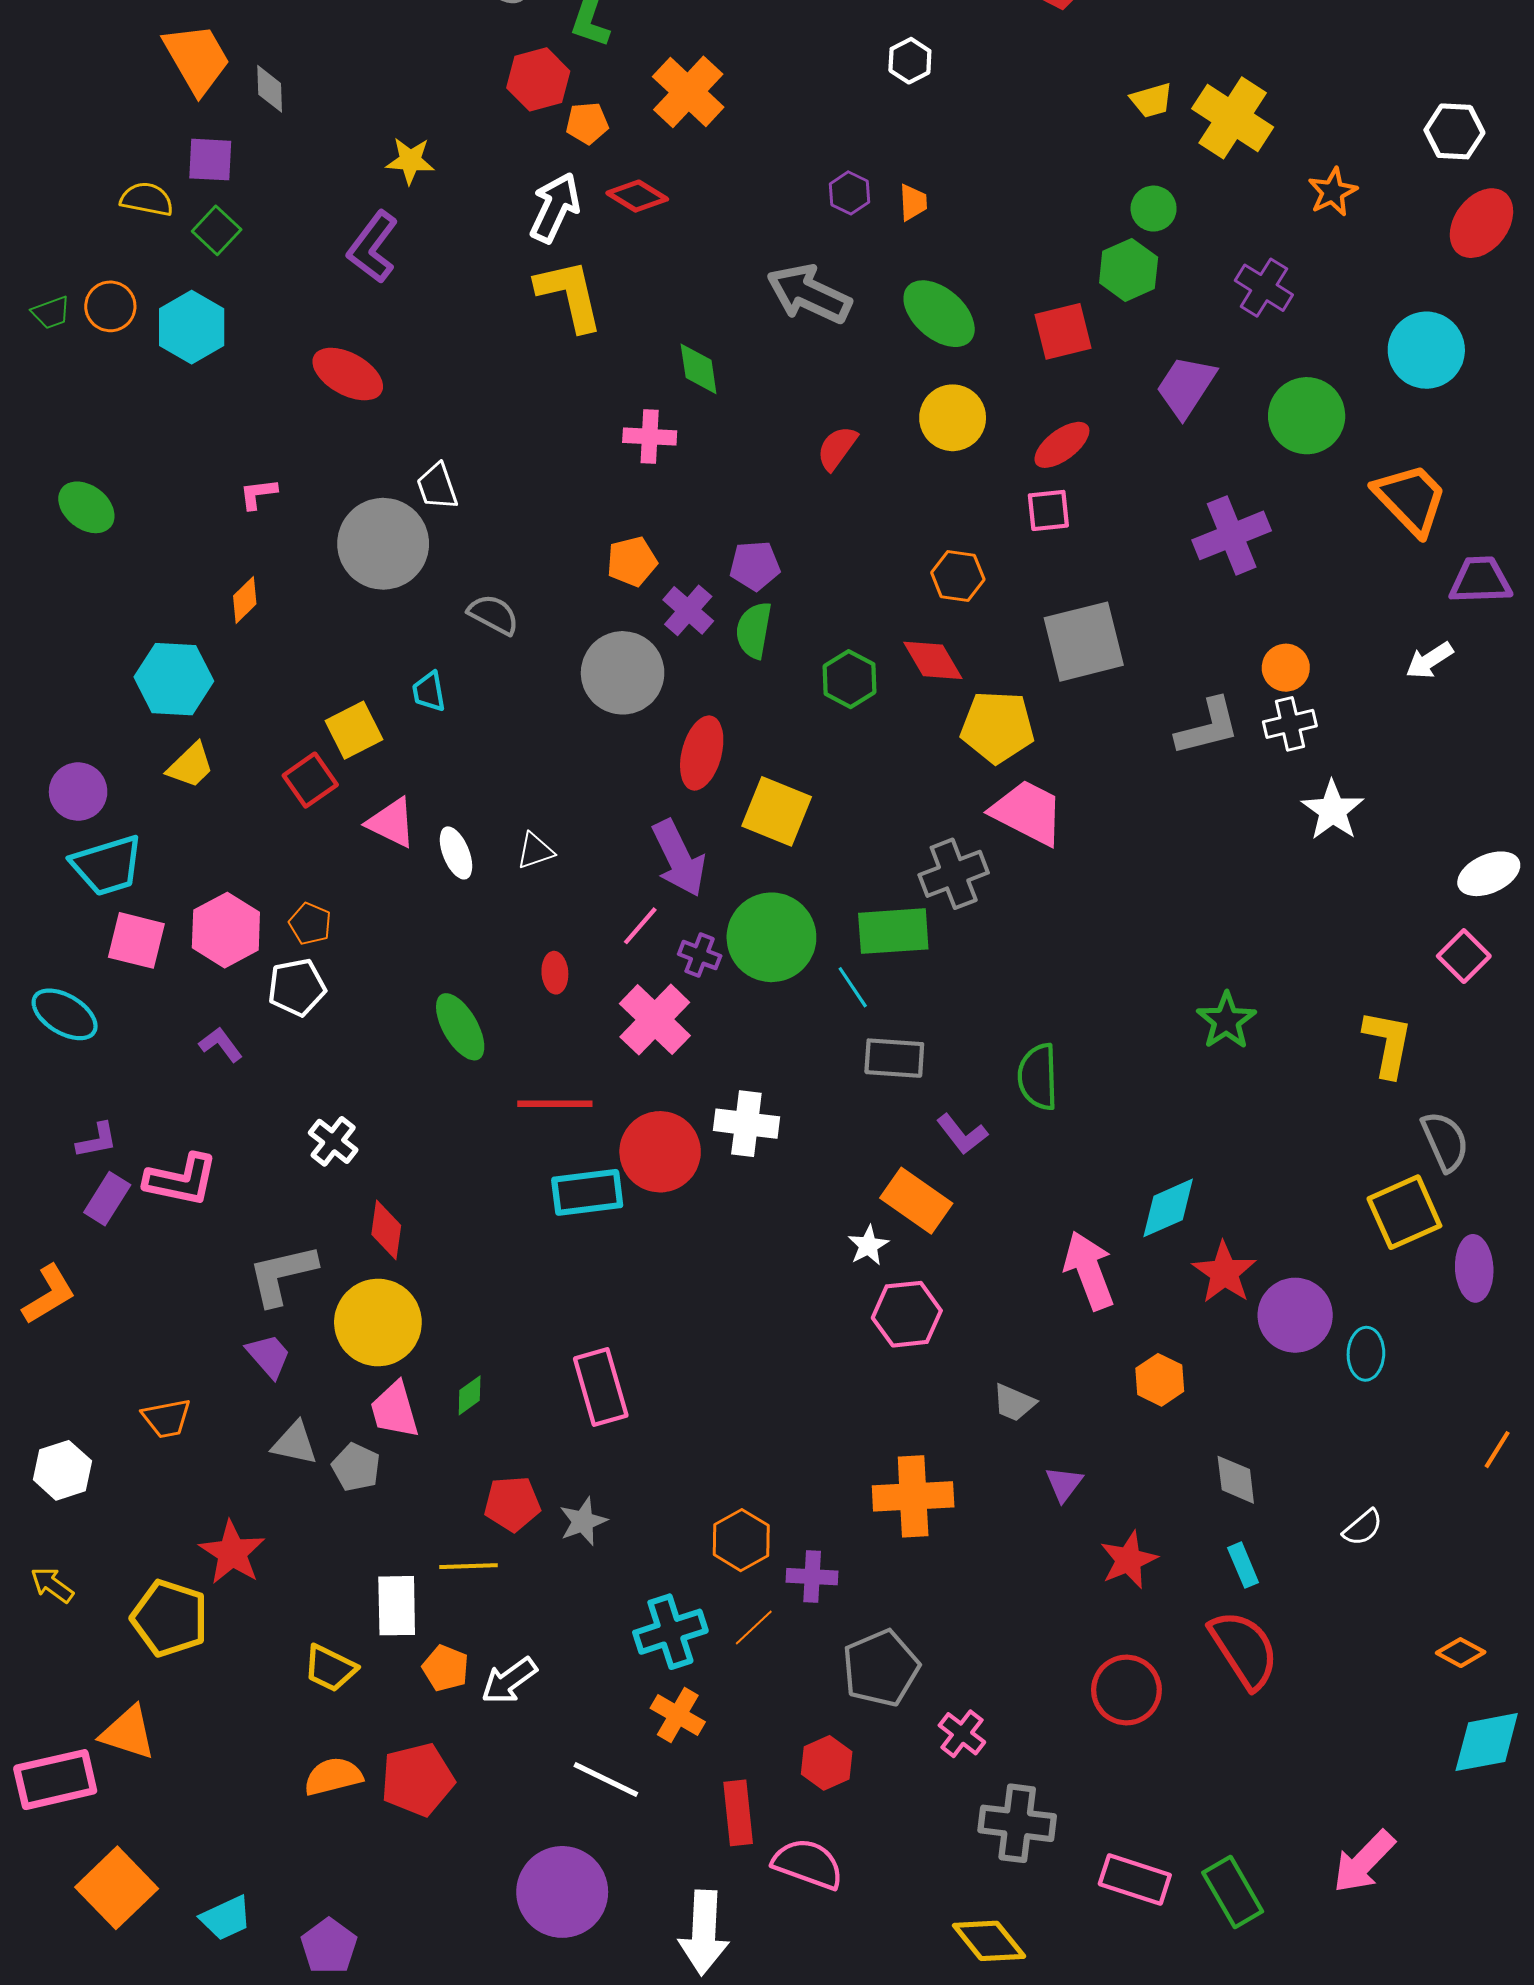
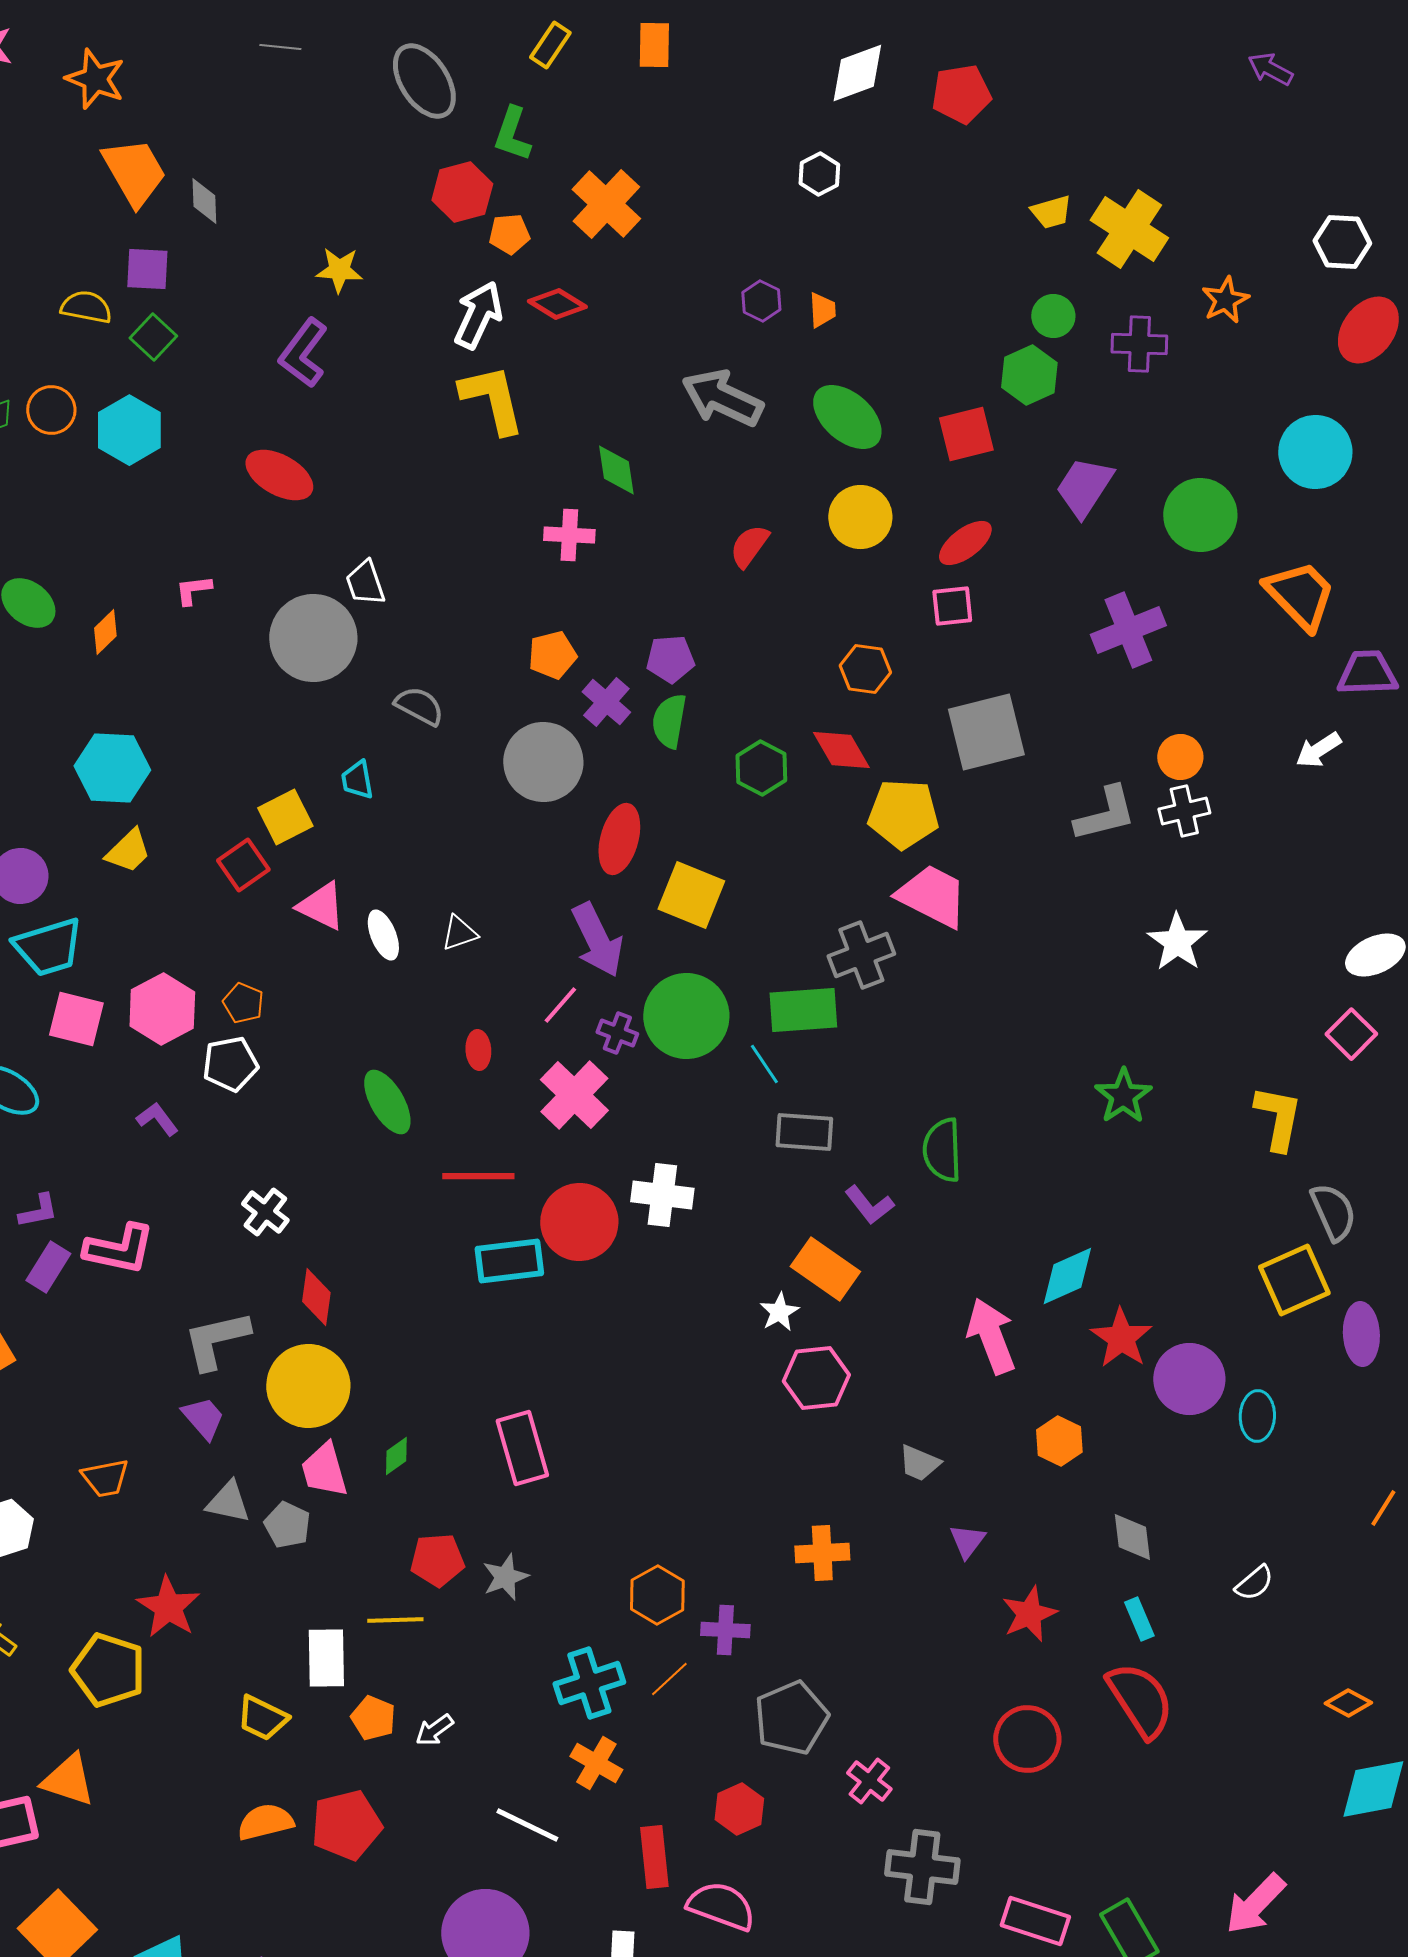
purple cross: (1264, 288) -> (1139, 344), moved, turned -30
orange diamond: (245, 600) -> (105, 632), moved
white star: (1333, 810) -> (1177, 942), moved
orange cross: (913, 1496) -> (822, 1553), size x0.7
white arrow: (509, 1681) -> (434, 1730), size x0.7

